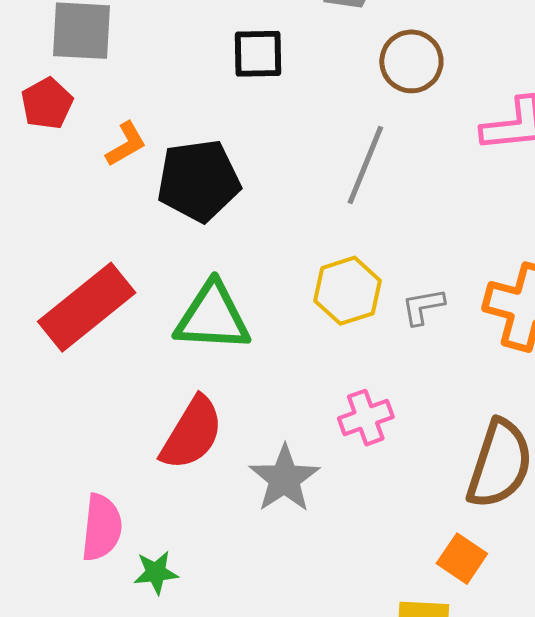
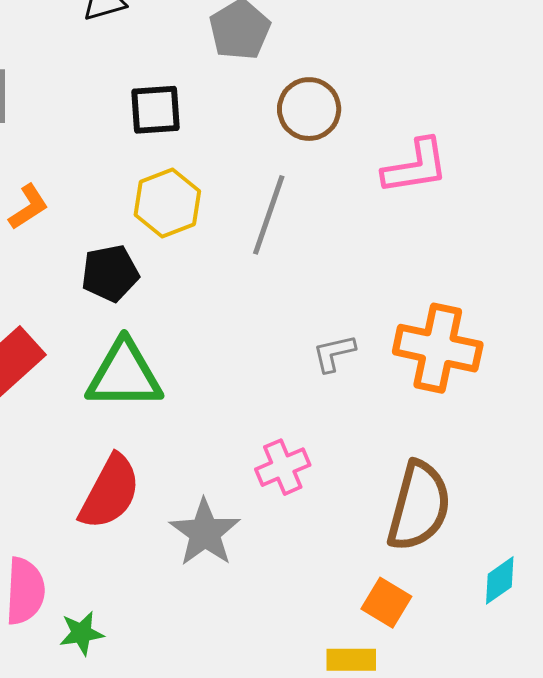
black pentagon: (199, 181) -> (110, 273), moved, size x0.7
yellow hexagon: (348, 291) -> (167, 203), moved

